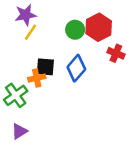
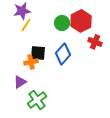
green cross: (16, 95) -> (37, 100), moved
purple triangle: (19, 131) -> (20, 82), moved

